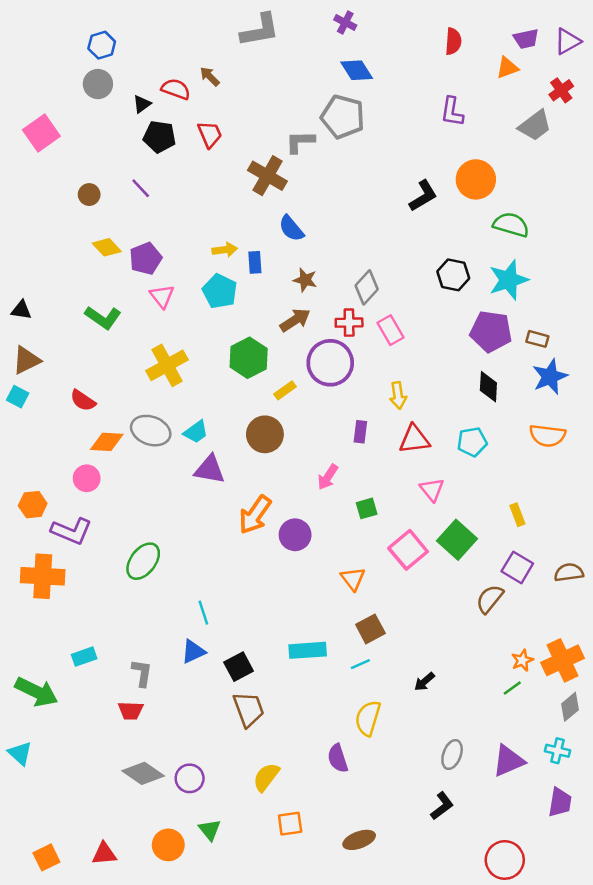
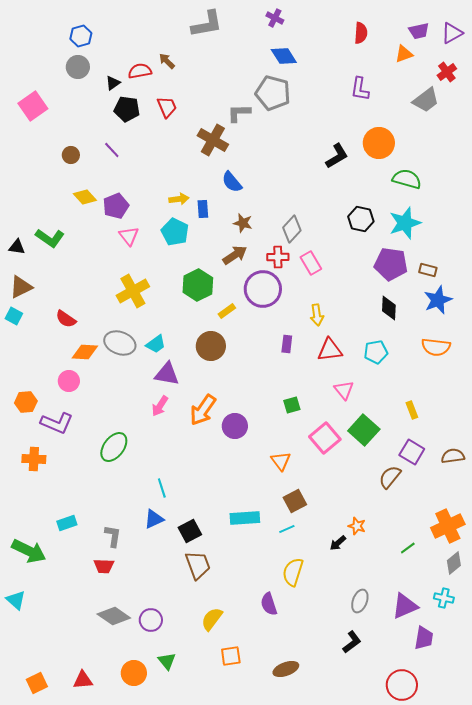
red semicircle: (176, 89) -> (140, 71), turned -30
green L-shape: (103, 318) -> (50, 238), moved
pink arrow: (328, 477) -> (160, 406), moved
orange cross: (43, 576) -> (34, 459), size x0.7
orange star: (522, 660) -> (357, 526), moved, turned -30
purple trapezoid: (560, 802) -> (424, 638), moved

